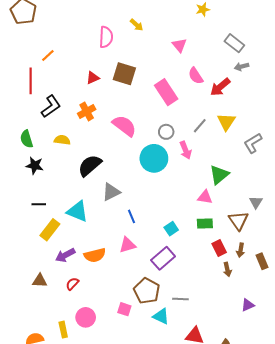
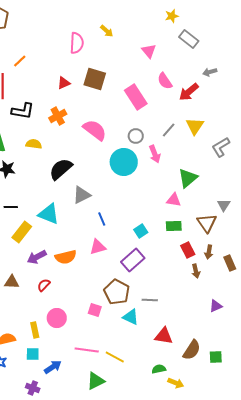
gray rectangle: (234, 43) -> (189, 39), moved
black L-shape: (51, 106) -> (23, 111), turned 45

